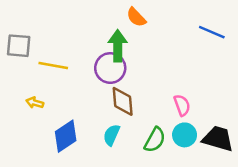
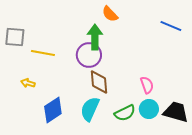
cyan semicircle: (111, 135) -> (90, 109), size x1.4
green semicircle: (155, 140) -> (125, 113), turned 35

